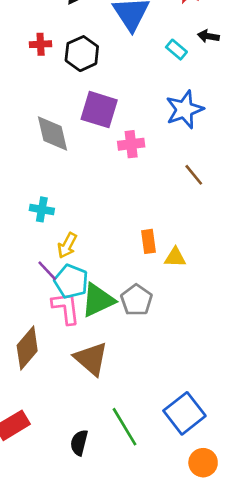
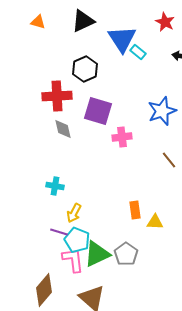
red cross: (41, 44) -> (57, 96), moved, size x1.8
cyan rectangle: (176, 50) -> (138, 52), moved
gray diamond: (53, 133) -> (63, 129), size x0.7
purple line: (47, 271) -> (59, 232), turned -30

